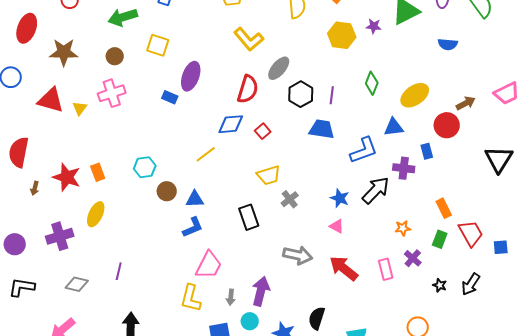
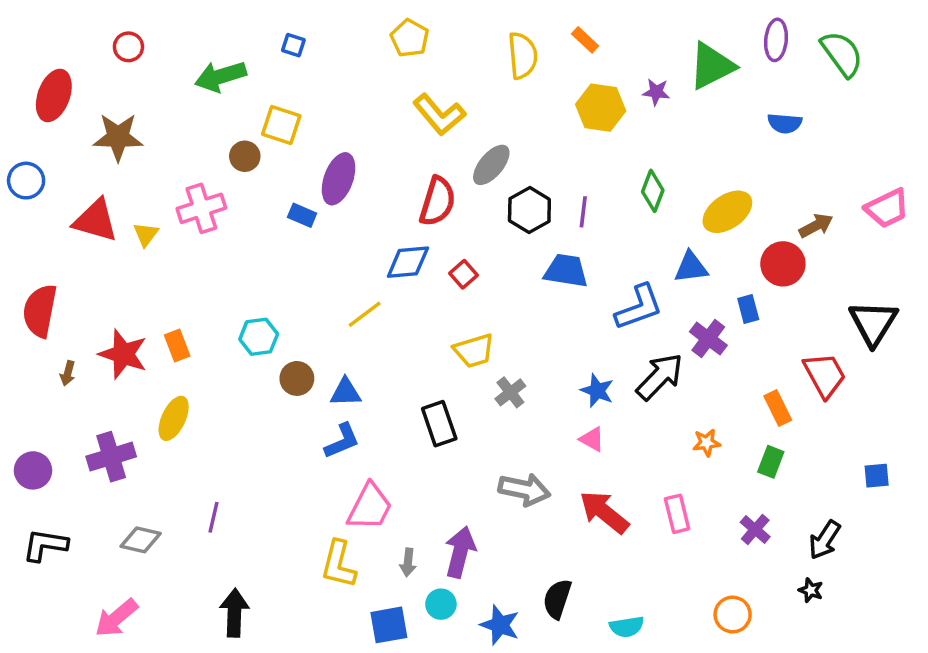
brown circle: (115, 56) -> (245, 156), moved
purple cross: (404, 168) -> (708, 339), turned 30
red trapezoid: (471, 233) -> (825, 375), moved
purple cross: (413, 258) -> (755, 529), moved
black star: (440, 285) -> (811, 590), moved

